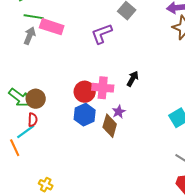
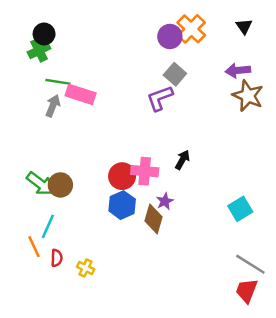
purple L-shape: (102, 34) -> (160, 98), moved
red semicircle: (33, 120) -> (57, 258), moved
cyan line: (26, 132) -> (48, 226), turned -30
yellow cross: (46, 185) -> (86, 268), moved

